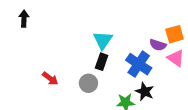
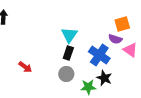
orange square: (175, 34) -> (122, 24), moved
gray circle: (88, 83) -> (66, 74), moved

